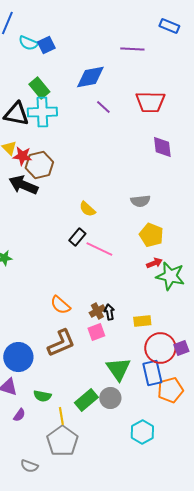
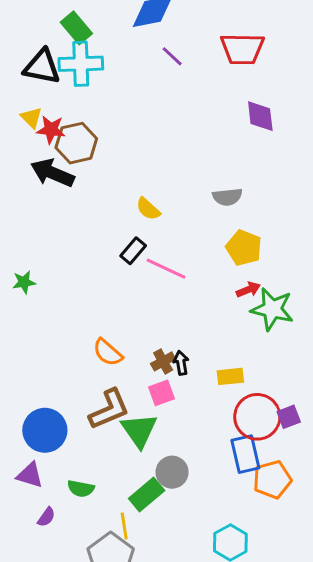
green triangle: (118, 369) -> (139, 430), moved
gray circle: (110, 398) -> (172, 472), moved
yellow line: (61, 416) -> (124, 526), moved

